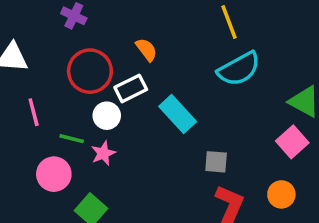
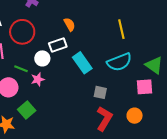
yellow line: (229, 22) -> (121, 29), moved
cyan semicircle: (239, 69) -> (119, 62), moved
red circle: (90, 71) -> (22, 32), moved
pink square: (292, 142) -> (144, 87), turned 30

